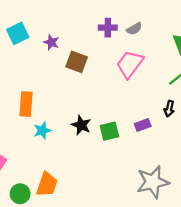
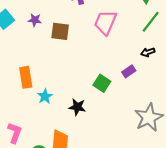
black arrow: (169, 109) -> (148, 52), turned 72
black star: (81, 125) -> (77, 107), moved
green square: (109, 131) -> (102, 83), turned -30

